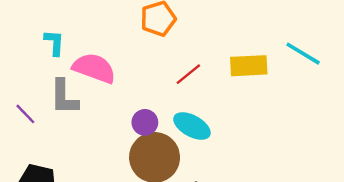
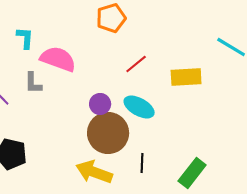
yellow rectangle: (249, 66) -> (186, 77), moved
gray L-shape: (64, 97) -> (33, 83), size x0.7

